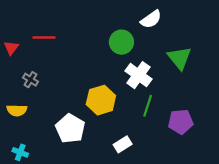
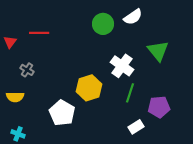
green circle: (121, 42) -> (103, 24), moved
white rectangle: (123, 144) -> (136, 127), moved

